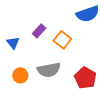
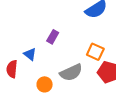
orange square: (62, 40) -> (95, 52), moved

